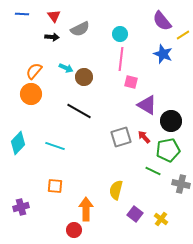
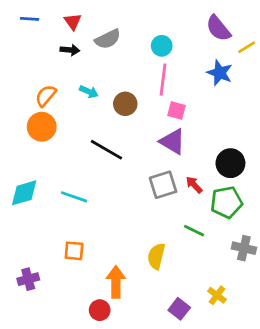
brown circle: (84, 77) -> (125, 104), moved
purple triangle: (147, 105) -> (172, 142), moved
cyan diamond: (18, 143) -> (24, 193), turned 30
green line: (153, 171) -> (194, 231), moved
purple square: (135, 214) -> (179, 309), moved

